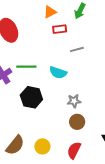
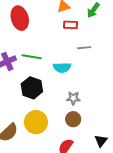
cyan semicircle: (58, 73) -> (62, 68), turned -30
yellow circle: (42, 146) -> (36, 122), moved, size x1.5

